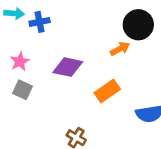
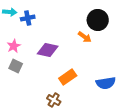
orange arrow: (120, 49) -> (85, 37), turned 64
orange rectangle: (107, 91) -> (68, 77), moved

